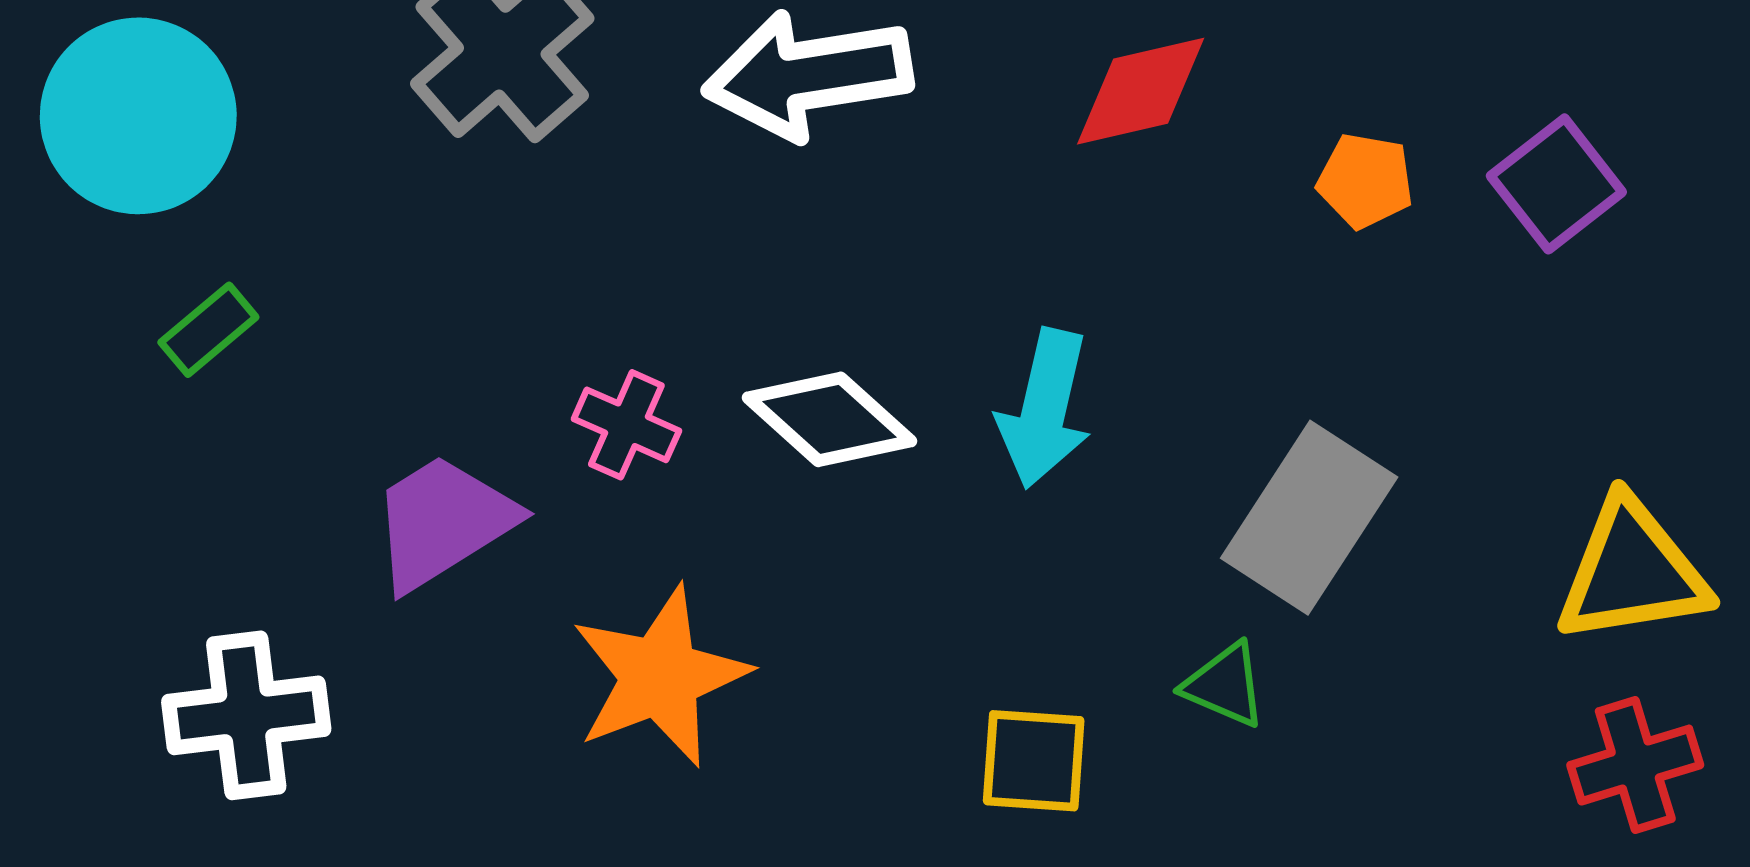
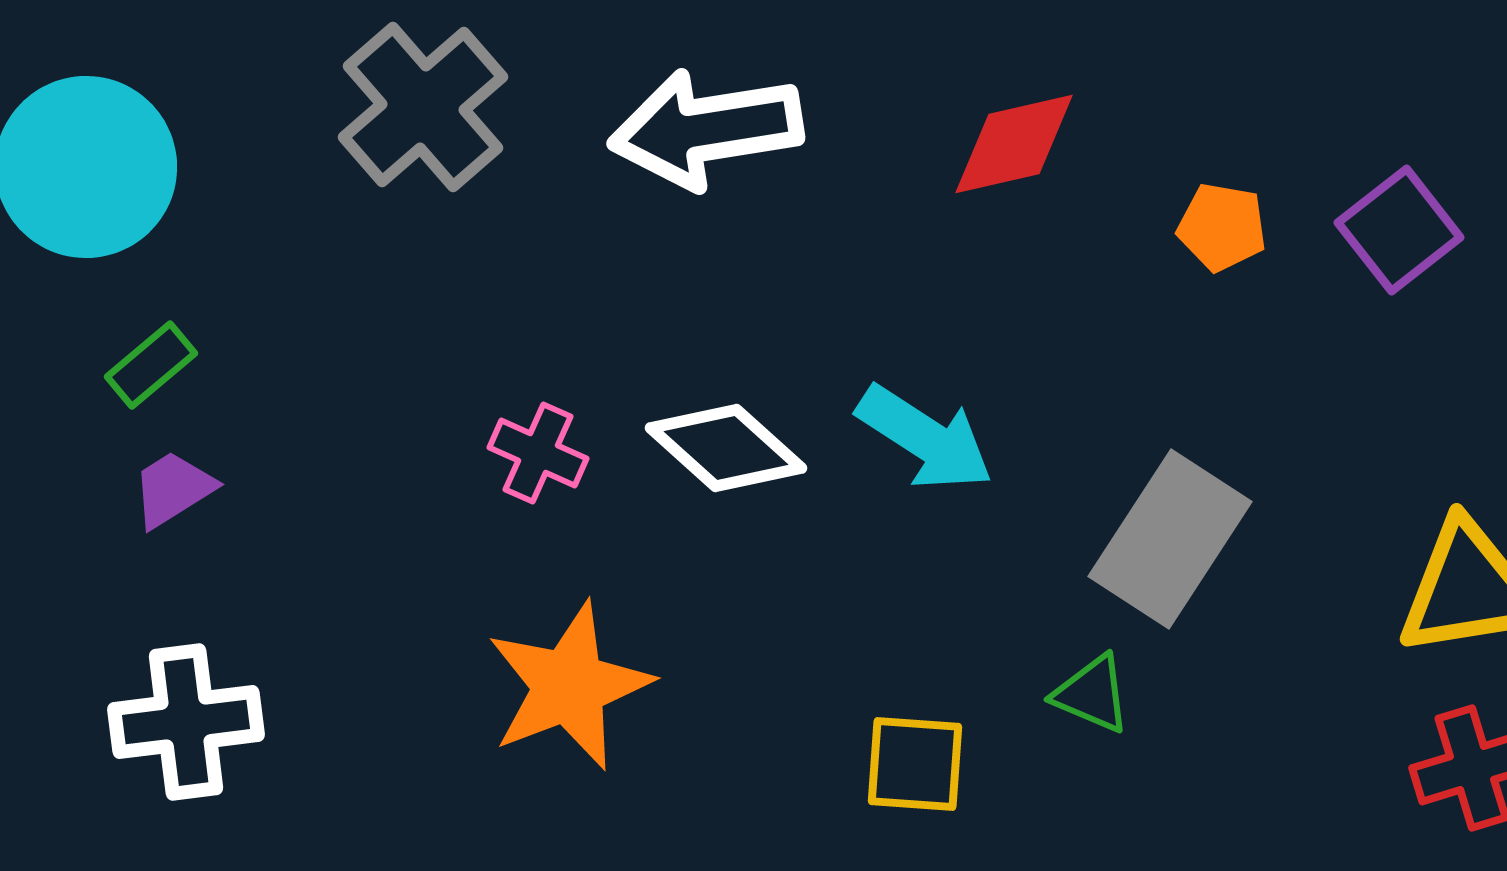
cyan arrow: (1044, 409) -> (925, 438), turned -70
purple trapezoid: (443, 522) -> (173, 489), moved, size x0.6

